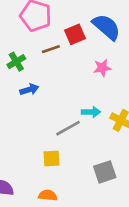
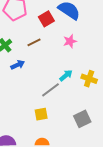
brown line: (51, 49) -> (34, 42), moved
cyan arrow: (91, 112) -> (66, 75), turned -32

